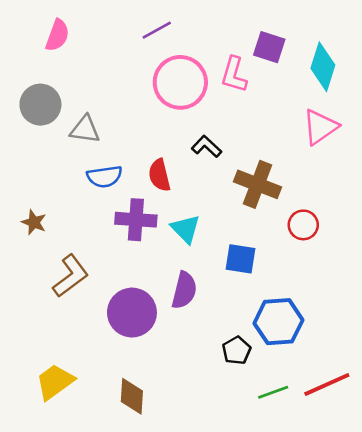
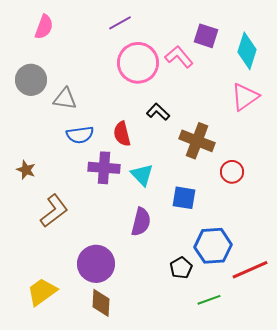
pink L-shape: (234, 75) -> (179, 57), turned 124
purple circle: (132, 313) -> (96, 264), moved
red line: (327, 384) -> (250, 270), moved

